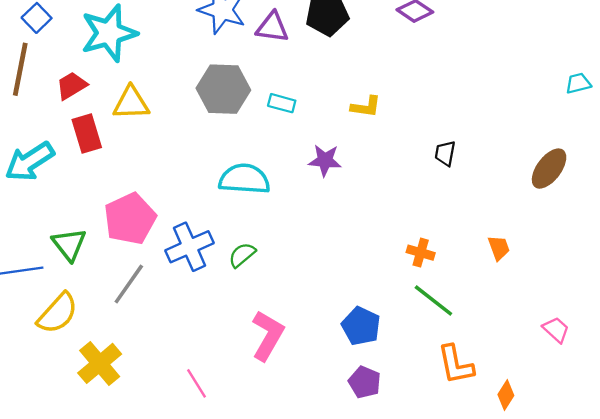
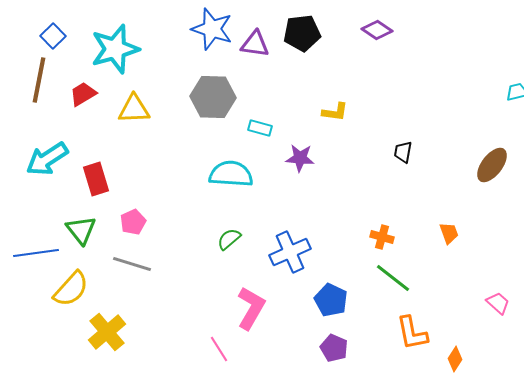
cyan rectangle: (282, 103) -> (260, 128), moved
red rectangle: (87, 134) -> (96, 179), moved
pink pentagon: (130, 219) -> (133, 222), moved, size x0.6
blue cross: (189, 247) -> (290, 252), moved
gray line: (129, 284) -> (132, 264), turned 72
pink line: (196, 383) -> (219, 349), moved

